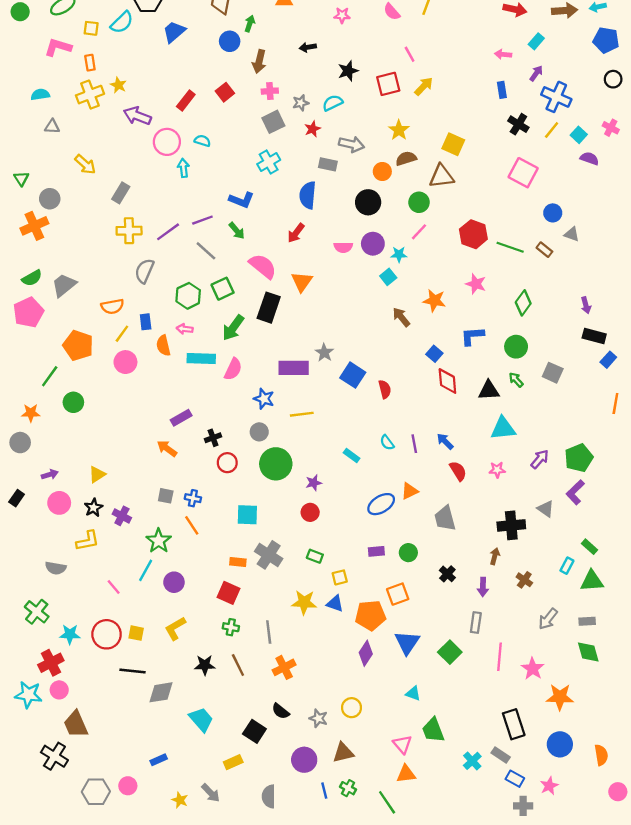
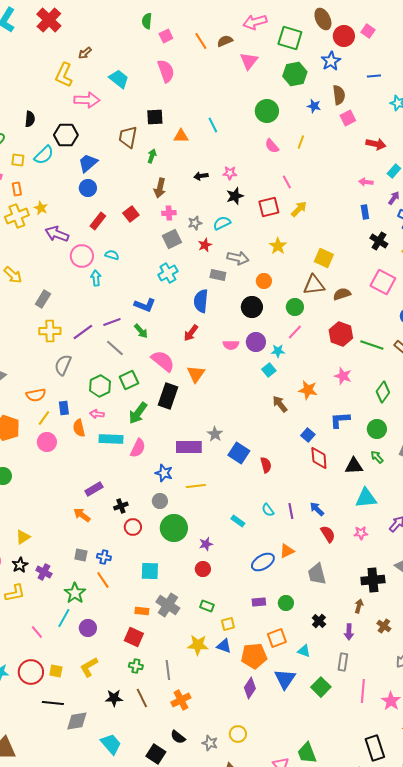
pink star: (342, 15) -> (230, 173), moved
blue circle: (230, 41) -> (88, 188), moved
brown semicircle: (406, 158) -> (342, 294), moved
cyan triangle: (413, 693) -> (304, 651), moved

